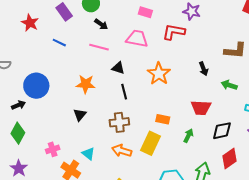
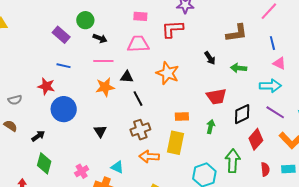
red star: (30, 23) -> (46, 86), moved
orange star: (86, 84) -> (105, 87), moved
blue circle: (36, 86) -> (64, 109), moved

